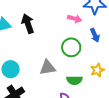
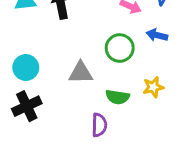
blue arrow: (95, 35) -> (157, 35), turned 120

